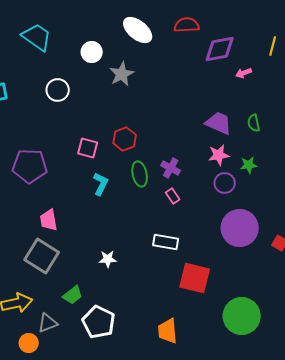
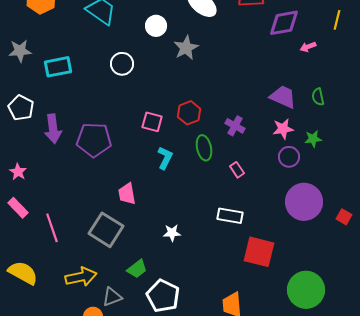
purple cross: (171, 168) -> (235, 126), moved
pink trapezoid: (49, 220) -> (127, 194), moved

